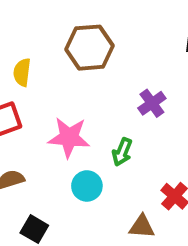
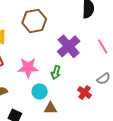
purple cross: (152, 103) -> (69, 46), size x1.6
brown triangle: (142, 227) -> (50, 108), moved

